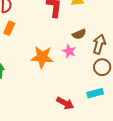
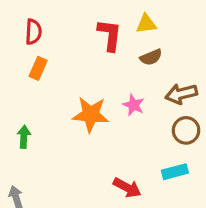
brown semicircle: (79, 34) -> (151, 57), moved
brown arrow: (99, 44) -> (181, 94), turned -120

